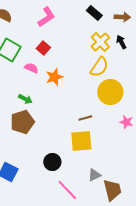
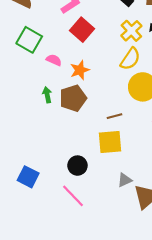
red square: (43, 48) -> (82, 30), moved, size x1.5
green arrow: (25, 99) -> (47, 95), turned -128
brown pentagon: (22, 122) -> (73, 98), moved
pink line: (67, 190) -> (73, 196), moved

